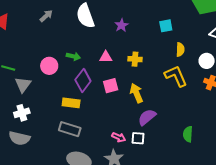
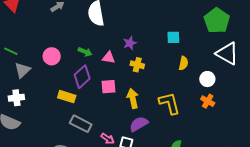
purple star: (122, 25) -> (130, 43), moved
green arrow: (73, 56) -> (85, 52), moved
yellow L-shape: (176, 76) -> (169, 103), moved
gray rectangle: (70, 129) -> (81, 124), moved

